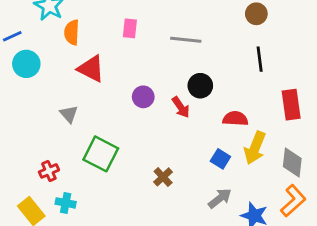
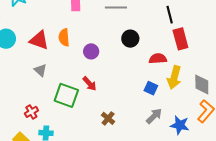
orange semicircle: (72, 32) -> (64, 37), moved
red triangle: (91, 69) -> (39, 40), moved
red rectangle: (291, 105) -> (180, 39), moved
red arrow: (181, 107) -> (89, 84), moved
brown cross: (163, 177) -> (108, 118), moved

